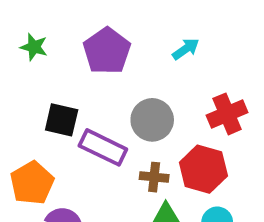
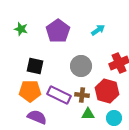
purple rectangle: (103, 147) -> (59, 95), moved
orange pentagon: (32, 183) -> (30, 91), moved, turned 30

